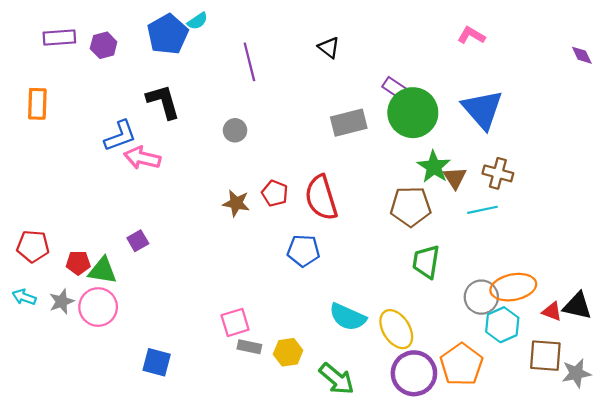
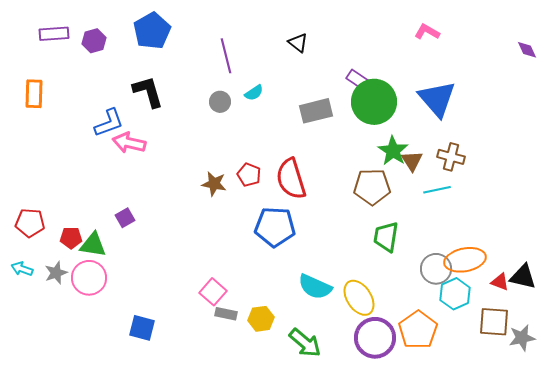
cyan semicircle: (197, 21) -> (254, 93), moved
gray circle: (235, 130) -> (220, 102), moved
blue pentagon: (304, 251) -> (275, 227), size x1.4
pink square: (235, 322) -> (213, 292), turned -32

